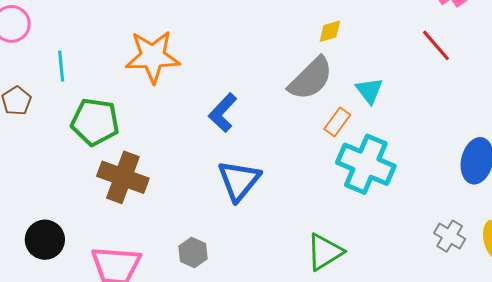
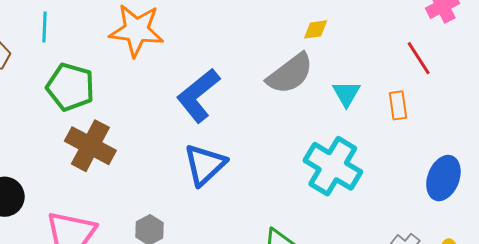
blue L-shape: (223, 113) -> (198, 95), size x1.4
orange rectangle: (337, 122) -> (398, 105), moved, turned -52

